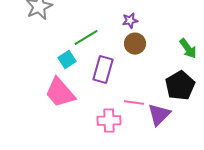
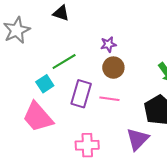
pink line: (134, 103) -> (109, 99), moved

